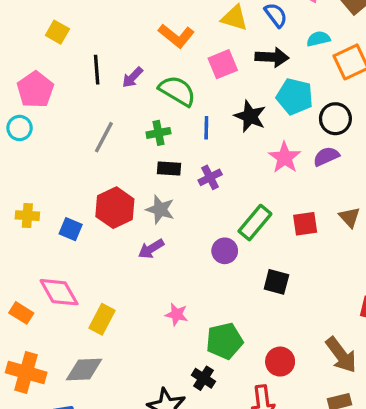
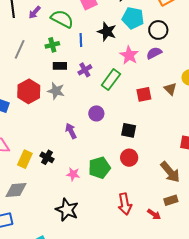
green rectangle: (255, 223) -> (111, 80), moved
purple arrow: (151, 249) -> (71, 131), moved, turned 98
pink star: (177, 314) -> (73, 174), moved
red circle: (280, 362) -> (129, 158), moved
black cross: (203, 378) -> (47, 157), moved

